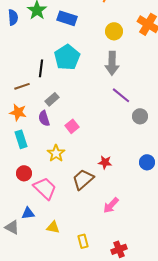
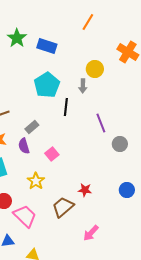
yellow circle: (114, 31) -> (95, 69), moved
gray arrow: (112, 63) -> (83, 86), moved, size x0.6
black line: (41, 68) -> (66, 107), moved
purple line: (121, 95) -> (101, 123), turned 30

